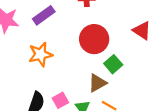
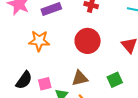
green square: (113, 64) -> (115, 80), moved

